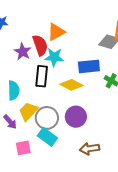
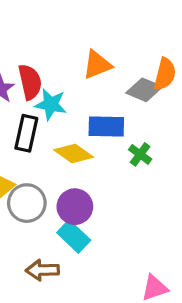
orange triangle: (56, 32) -> (97, 65), moved
cyan rectangle: (47, 137) -> (74, 236), moved
brown arrow: (89, 149) -> (42, 270), moved

